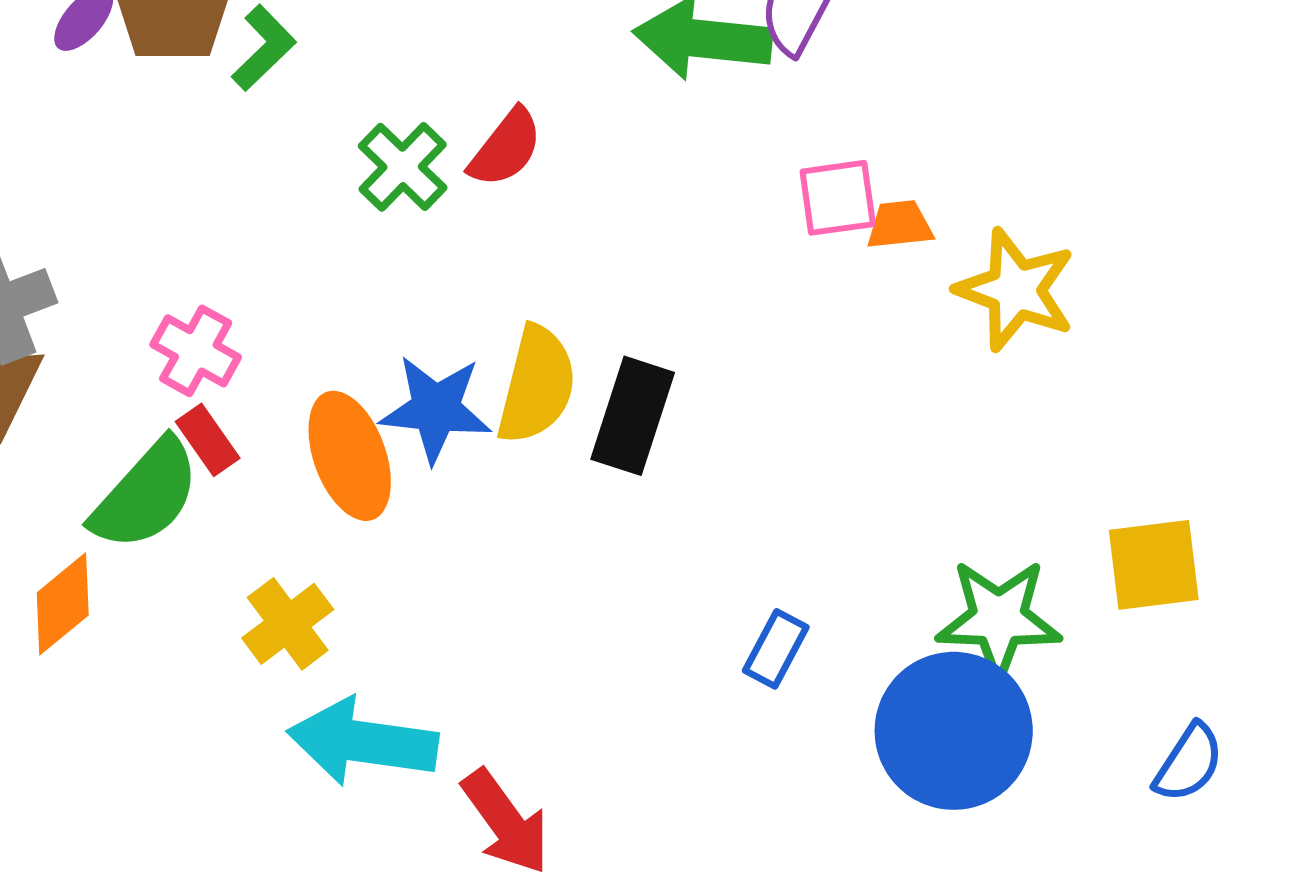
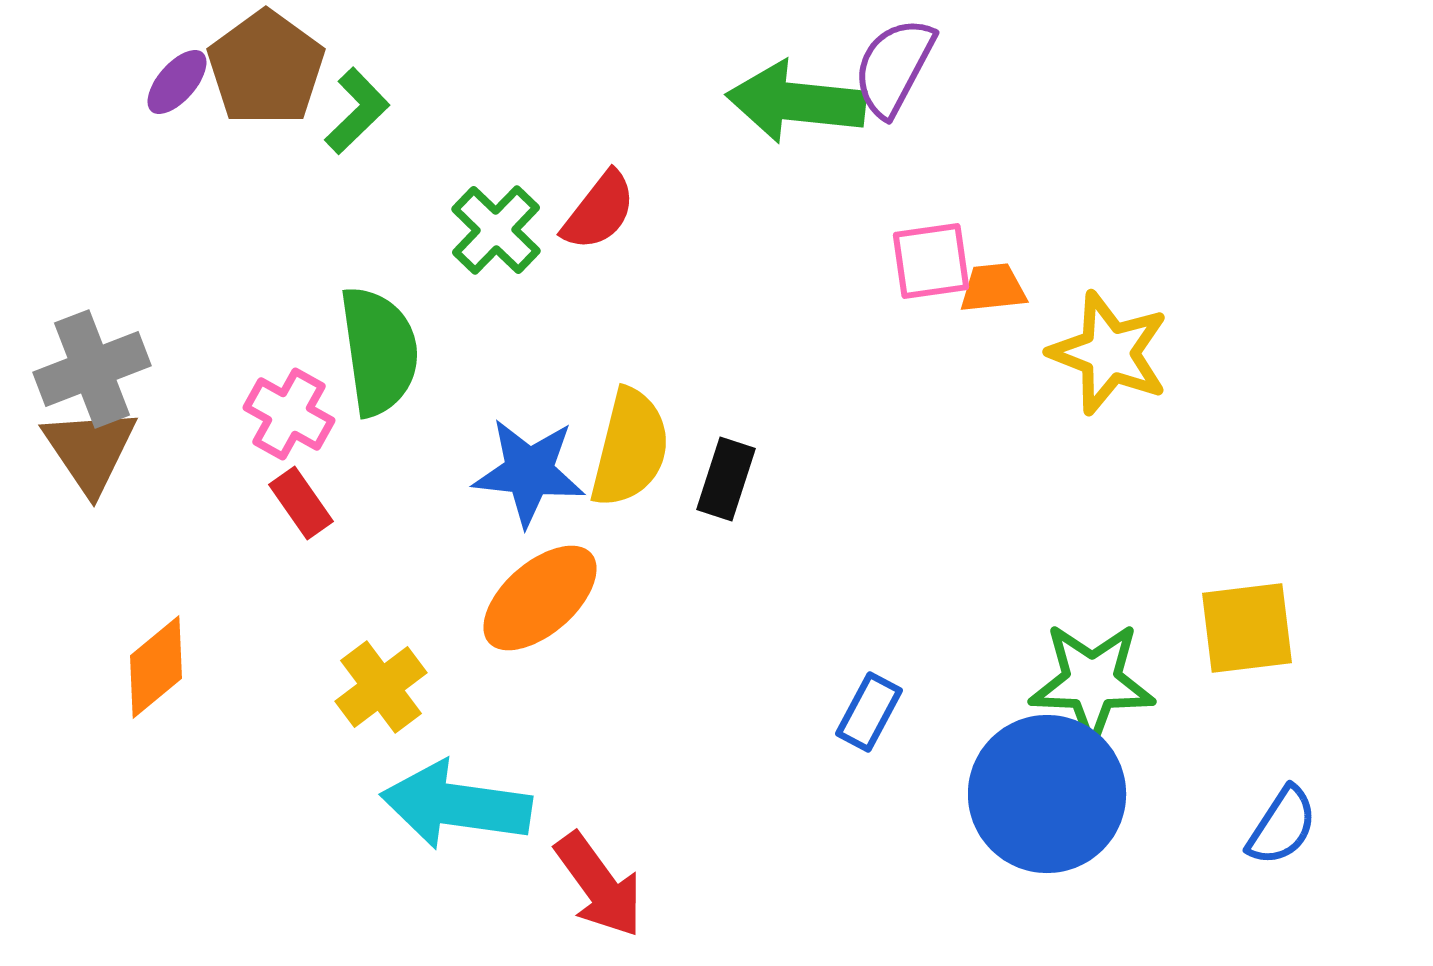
black rectangle: (633, 416) -> (726, 479), size x0.7
orange ellipse: (350, 456) -> (540, 598), moved, turned 69
green semicircle: (146, 495) -> (379, 351), moved, turned -50

